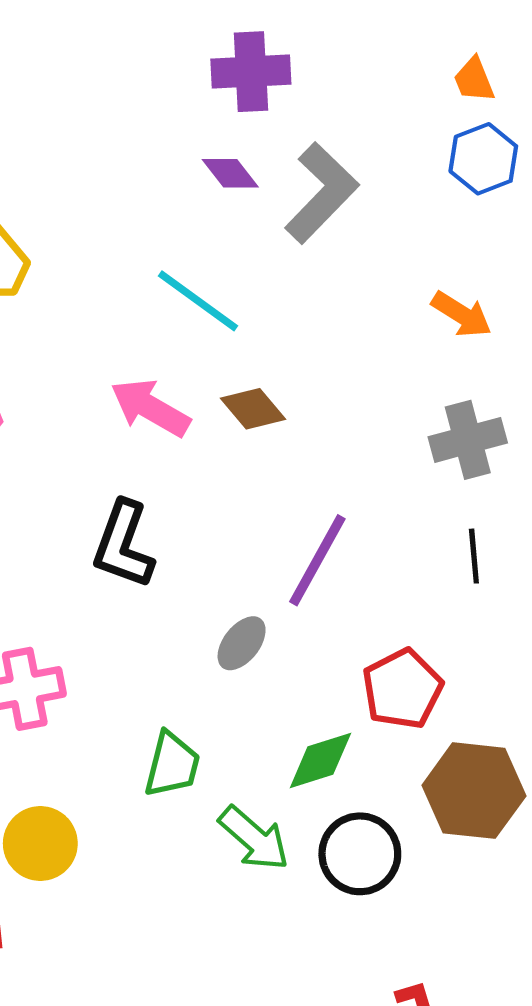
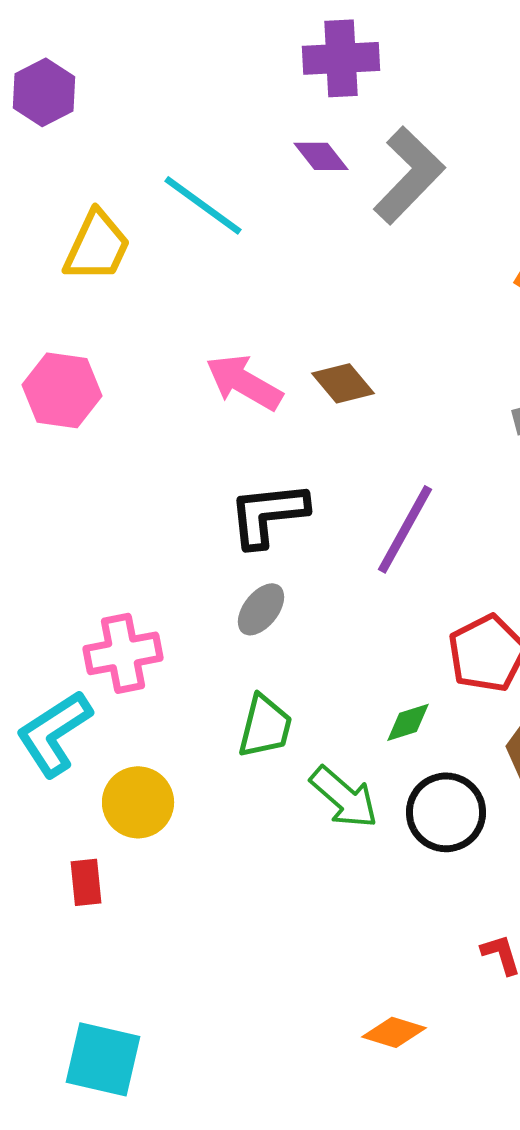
cyan line: (198, 301) -> (203, 205), moved
black L-shape: (123, 545) -> (268, 514), moved, turned 64
gray ellipse: (242, 643) -> (261, 609), moved
green diamond: (320, 760) -> (408, 722), size x0.7

